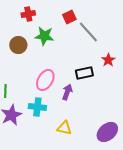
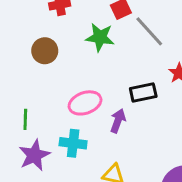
green star: (44, 36) -> (100, 37), moved
pink ellipse: (45, 80) -> (85, 103), turned 40

